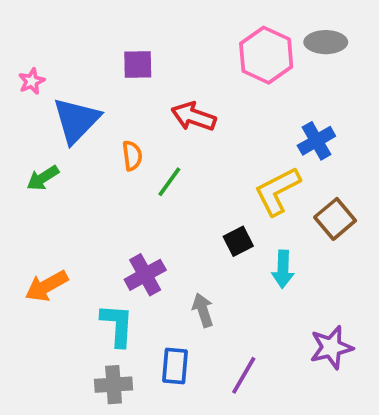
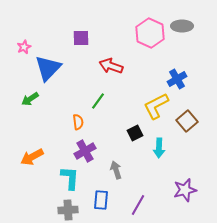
orange semicircle: (132, 156) -> (78, 122), moved

